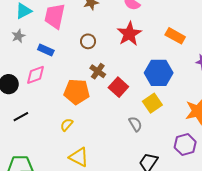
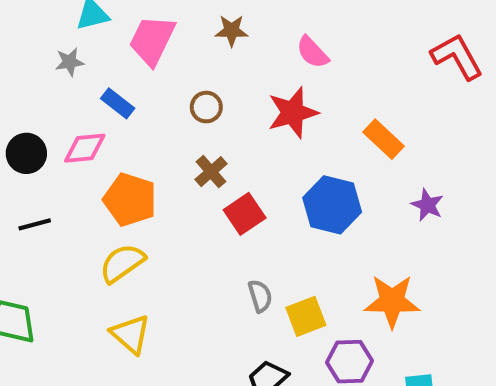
orange pentagon: (77, 92) -> (130, 200), moved
yellow square: (152, 103) -> (306, 316), moved
yellow semicircle: (67, 125) -> (122, 263), size x1.6

